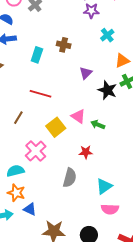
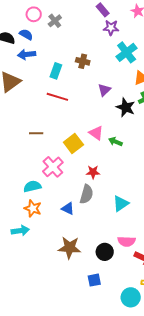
cyan cross: (107, 35) -> (127, 52), size x1.5
red line: (40, 94) -> (57, 97), moved
brown line: (18, 118) -> (36, 133), turned 56
red star: (86, 152) -> (93, 172), moved
blue triangle: (30, 209) -> (68, 209), moved
pink semicircle: (110, 209) -> (126, 241), moved

